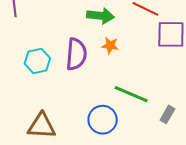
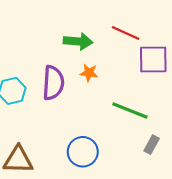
green line: (131, 94) -> (130, 110), moved

